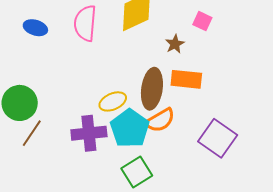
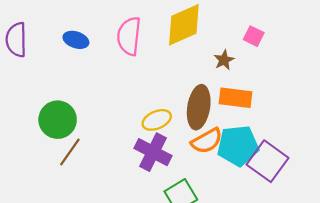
cyan pentagon: (130, 128) -> (238, 146), moved, turned 30
purple cross: (89, 133) -> (153, 152), moved, turned 32

